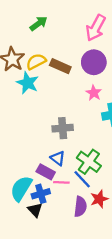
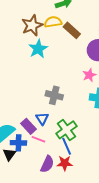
yellow semicircle: (36, 62) -> (53, 22), moved
brown rectangle: (60, 66) -> (72, 30), moved
blue line: (82, 179) -> (67, 146), moved

